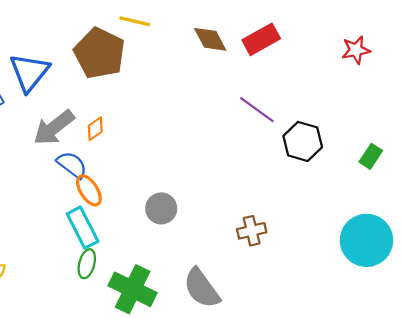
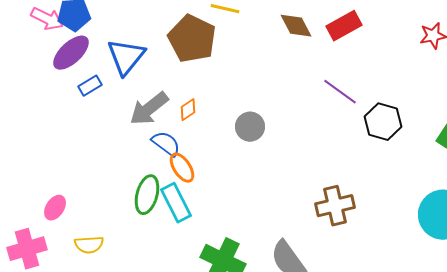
gray circle: (161, 208) -> (250, 127), moved
brown cross: (252, 231) -> (335, 206), size x1.4
green ellipse: (87, 264) -> (147, 195), moved, size x1.4

